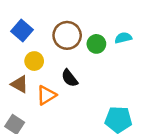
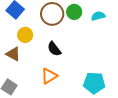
green circle: (96, 44) -> (74, 12), moved
orange triangle: (46, 95) -> (49, 76), moved

